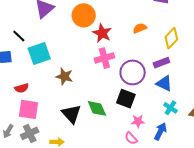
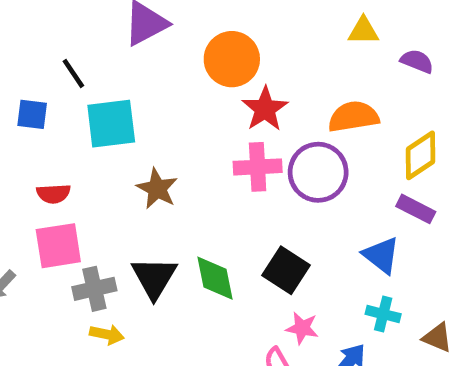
orange semicircle: (140, 28) -> (353, 117), size x1.5
purple rectangle: (161, 63) -> (416, 209), moved, turned 35
purple circle: (133, 72) -> (318, 172), moved
cyan cross: (170, 108) -> (383, 314), turned -32
pink square: (28, 109) -> (58, 246), turned -30
gray cross: (30, 133) -> (94, 289), moved

